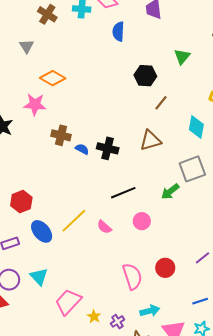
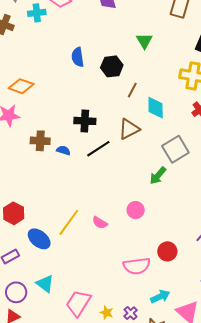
blue semicircle: (118, 32) -> (78, 57), moved
cyan diamond: (196, 127) -> (156, 108), moved
black cross: (108, 148) -> (85, 121), moved
black line: (123, 193) -> (98, 149), moved
pink semicircle: (132, 276) -> (137, 266), turned 112

